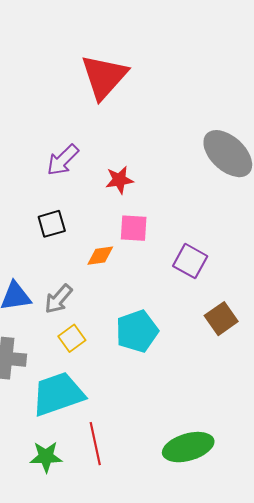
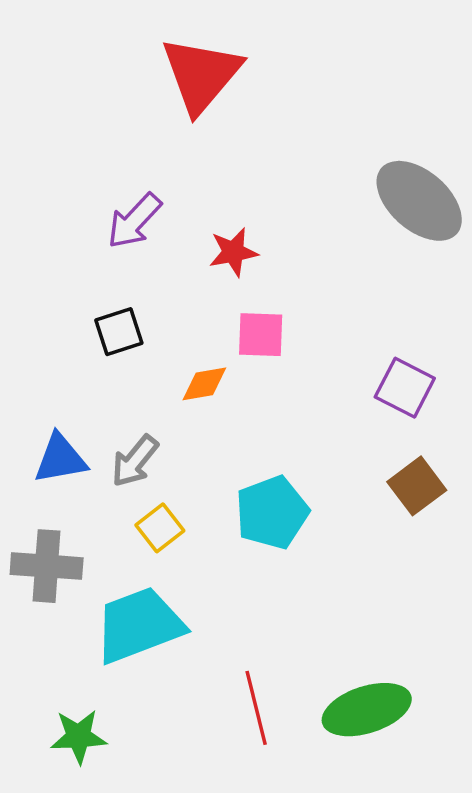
purple square: (190, 261) -> (405, 388), moved
red line: (95, 444) -> (256, 708), moved
green star: (46, 457) -> (79, 737), moved

